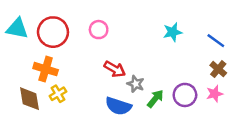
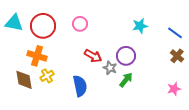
pink star: (215, 94) -> (174, 89), moved
purple circle: (185, 95) -> (126, 56), moved
blue semicircle: (118, 106) -> (80, 86), moved, turned -120

